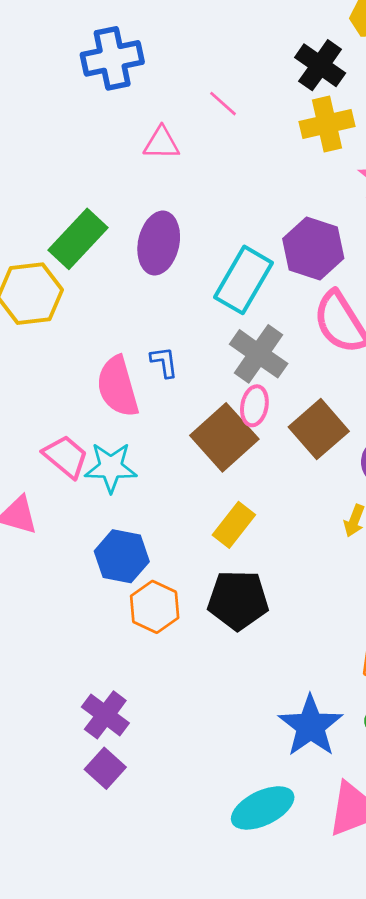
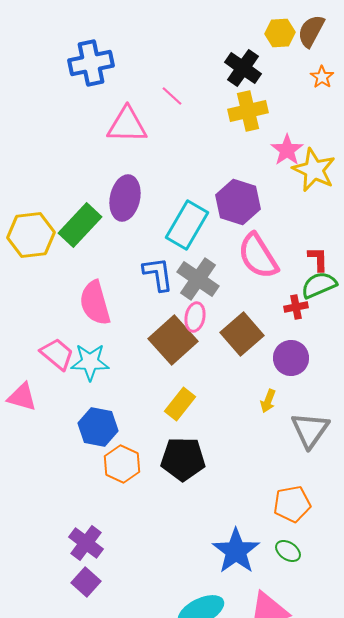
pink triangle: (161, 143) -> (127, 125), size x1.5
green rectangle: (78, 239) -> (80, 225), moved
blue L-shape: (164, 362) -> (158, 274), moved, size x1.5

